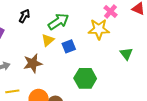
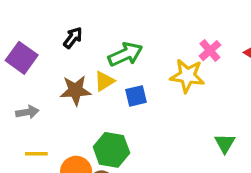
green triangle: (126, 54) -> (225, 143), moved
brown star: (33, 63) -> (75, 90), moved
green hexagon: (85, 78) -> (111, 150), moved

